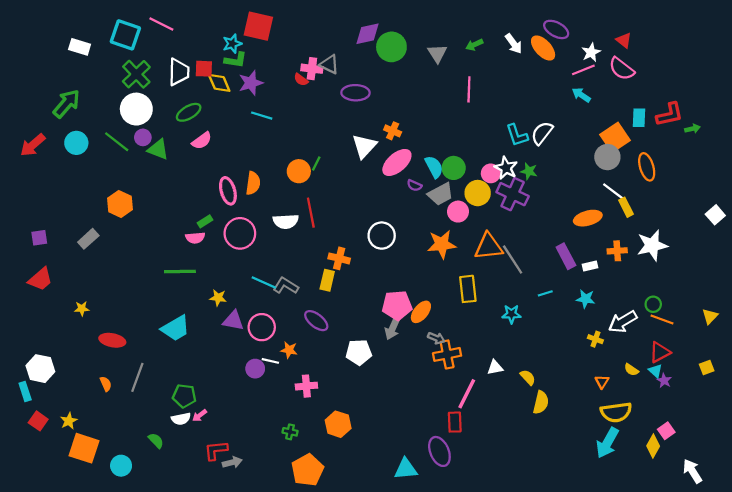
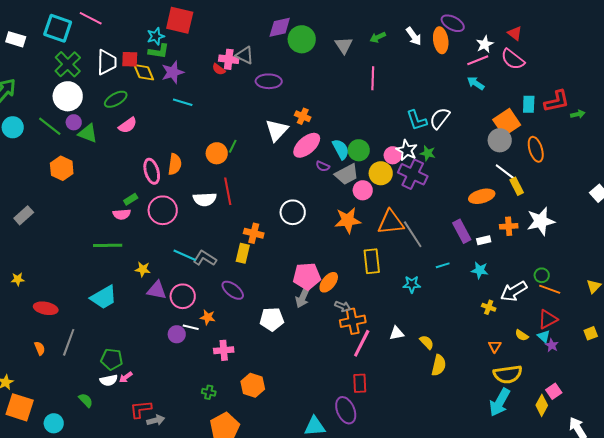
orange ellipse: (543, 48) -> (441, 40), turned 35
orange hexagon: (120, 204) -> (62, 168), moved
pink line: (467, 394) -> (362, 343), moved

